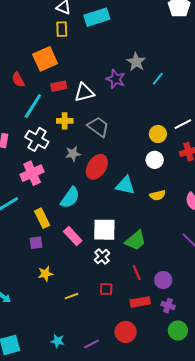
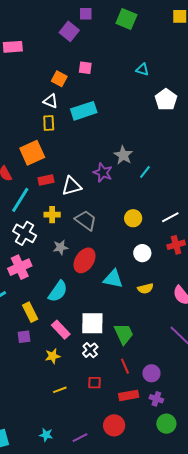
yellow circle: (158, 134) -> (133, 218), moved
green trapezoid: (136, 240) -> (124, 334), turned -75
yellow star: (45, 274) -> (53, 356), moved

